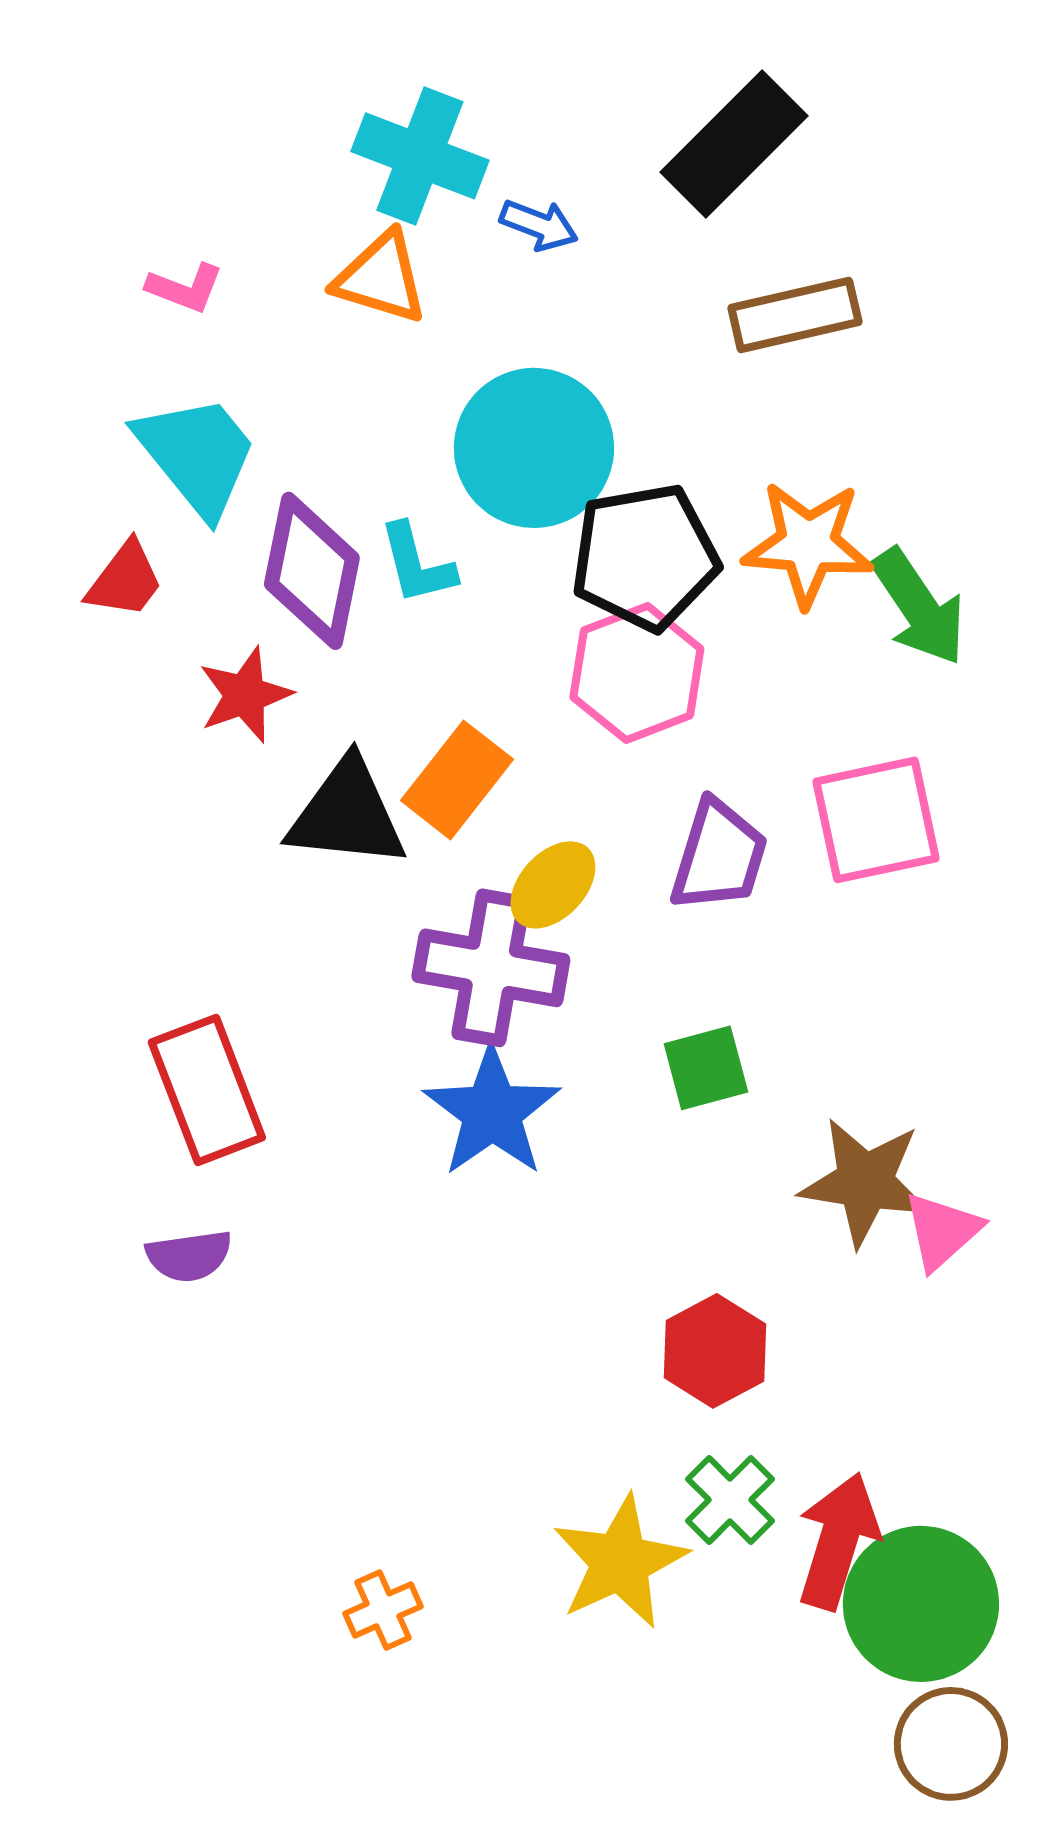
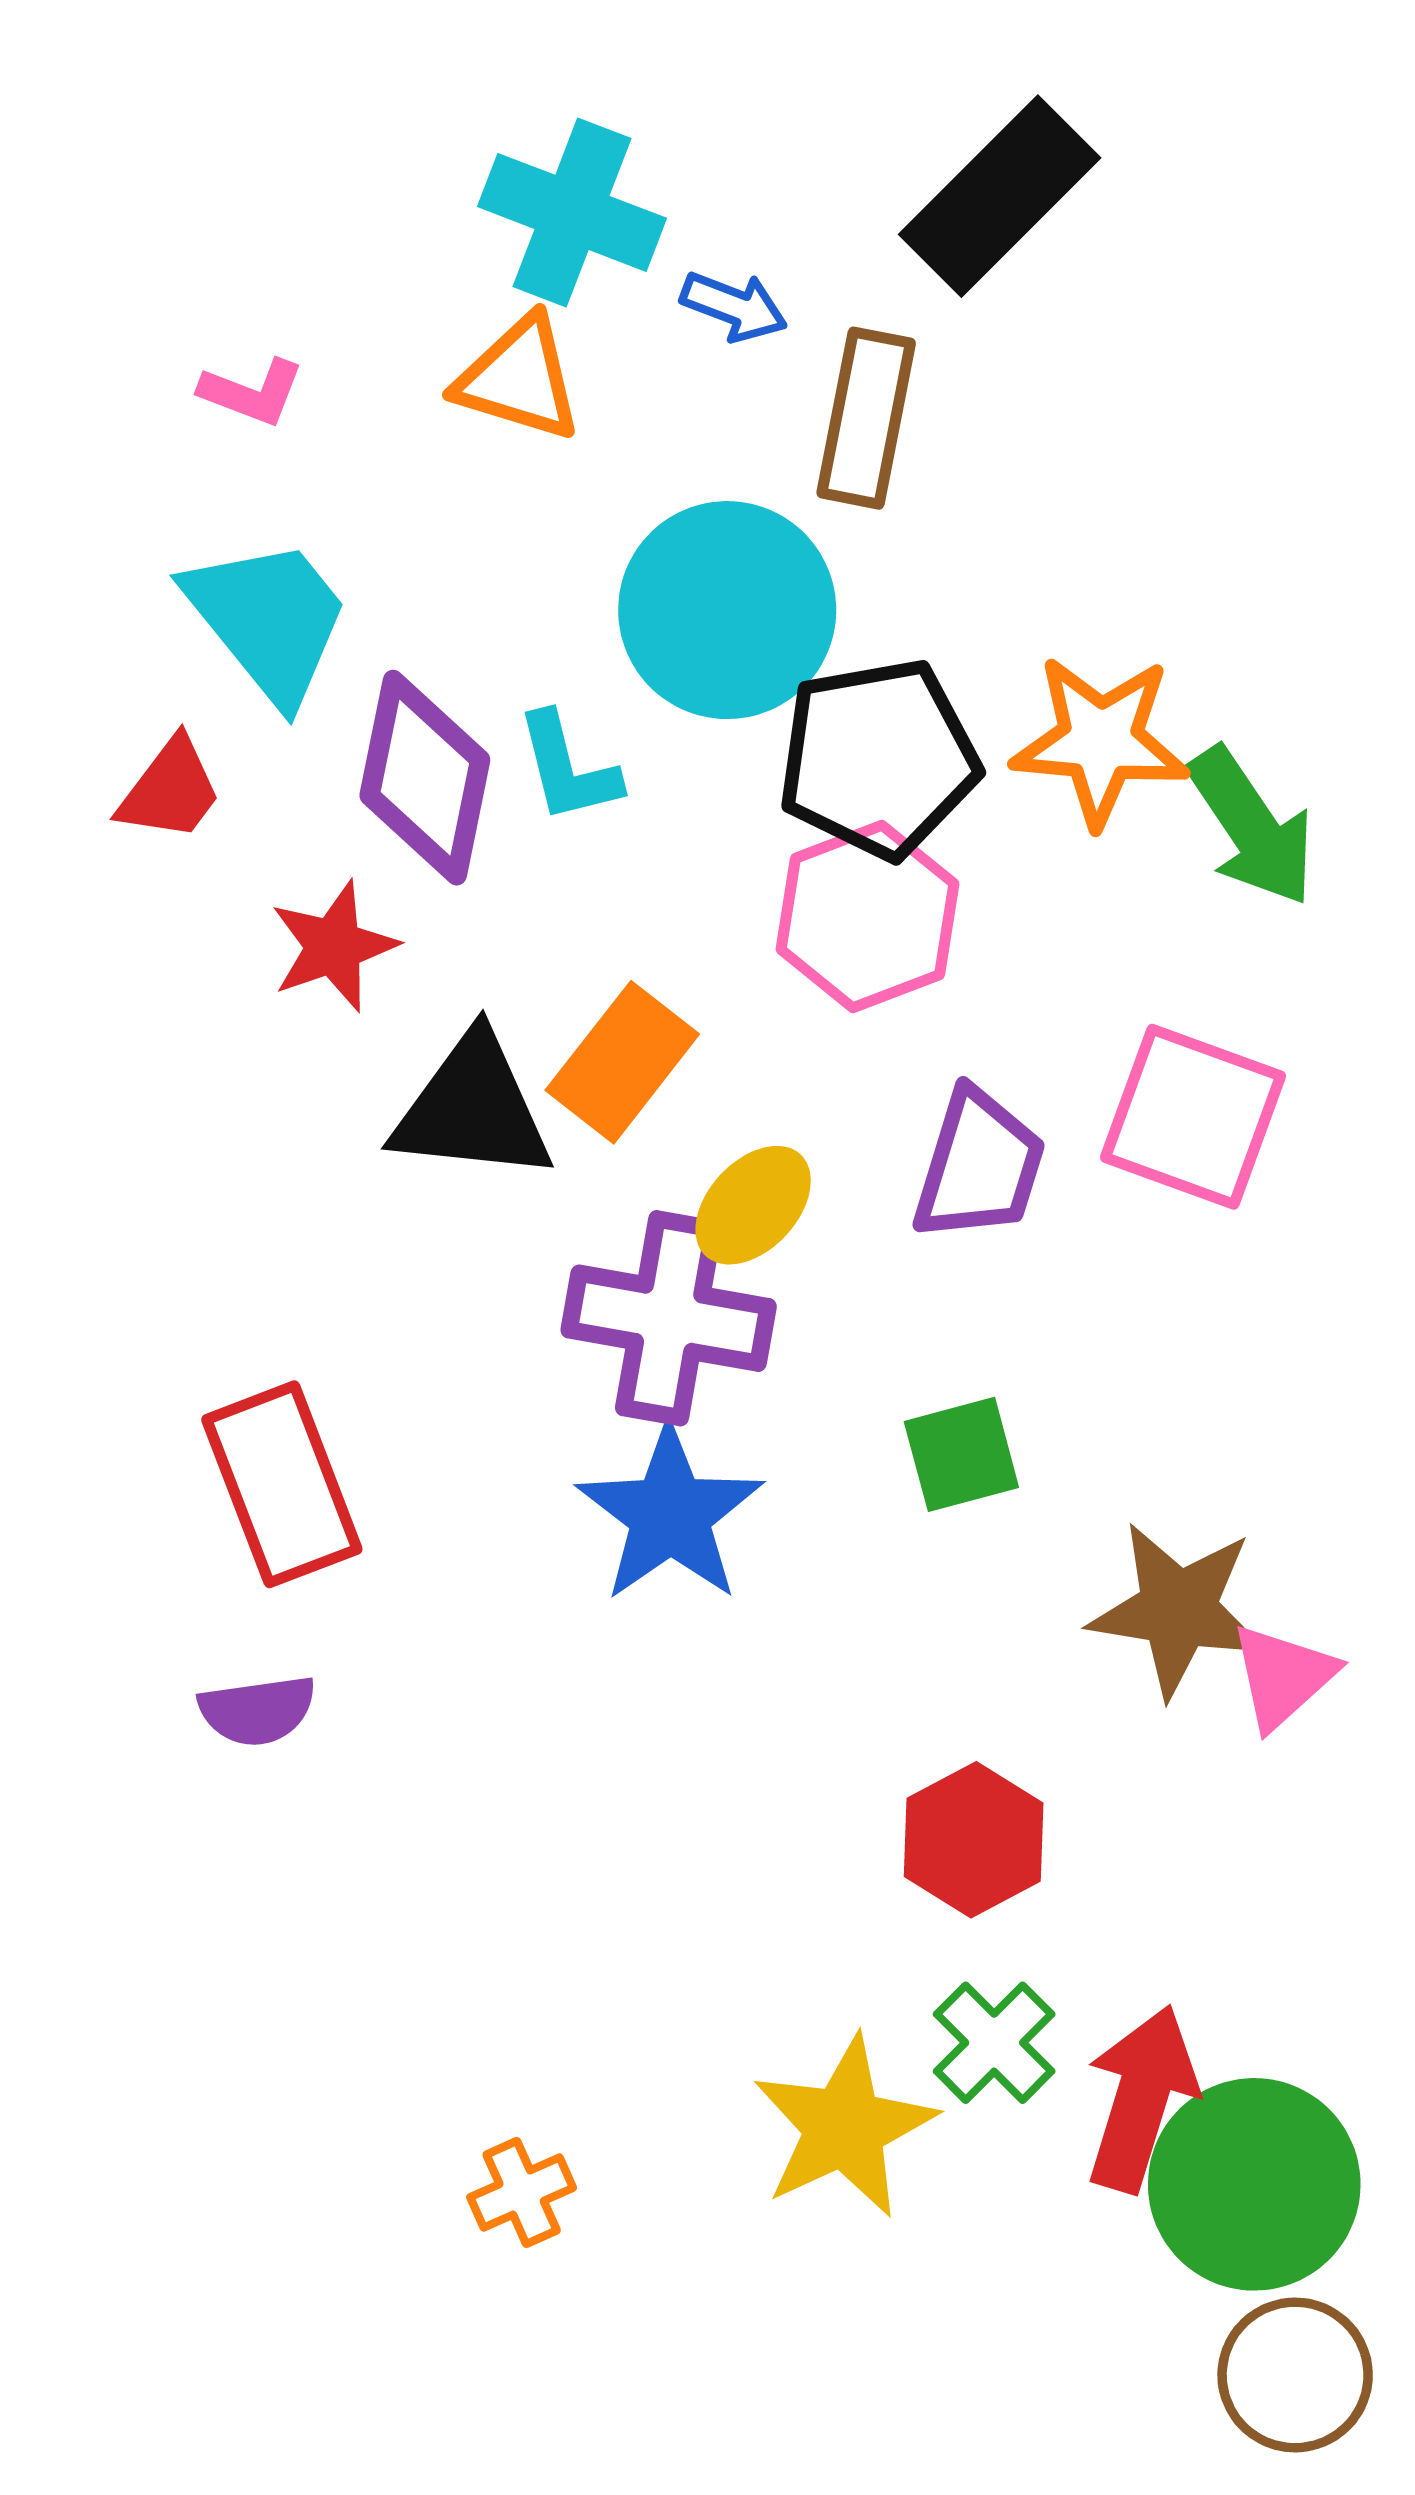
brown rectangle: (795, 315) -> (866, 418), moved, turned -66
pink square: (876, 820) -> (1193, 1117), turned 32

